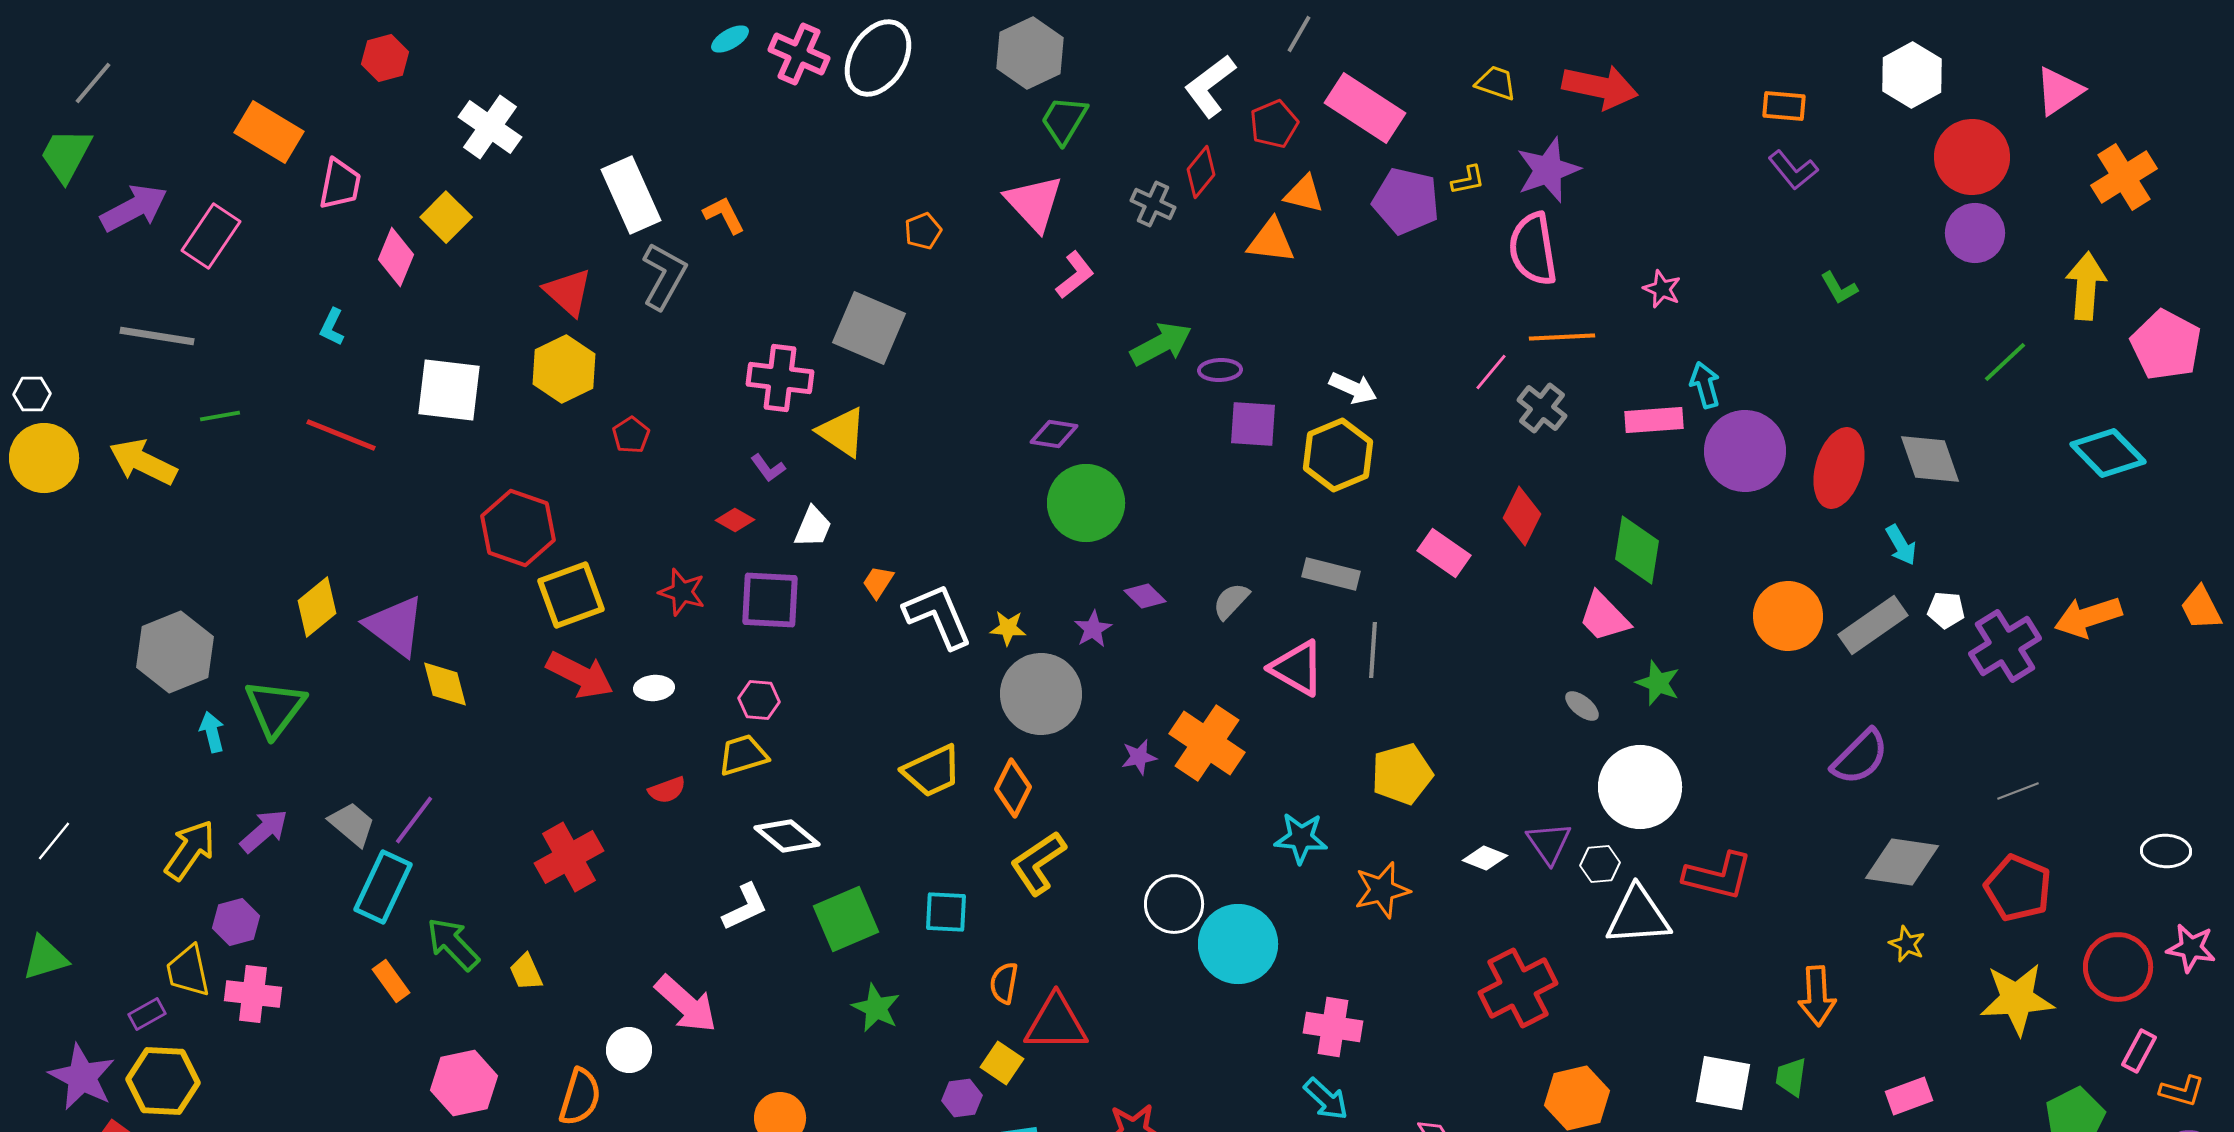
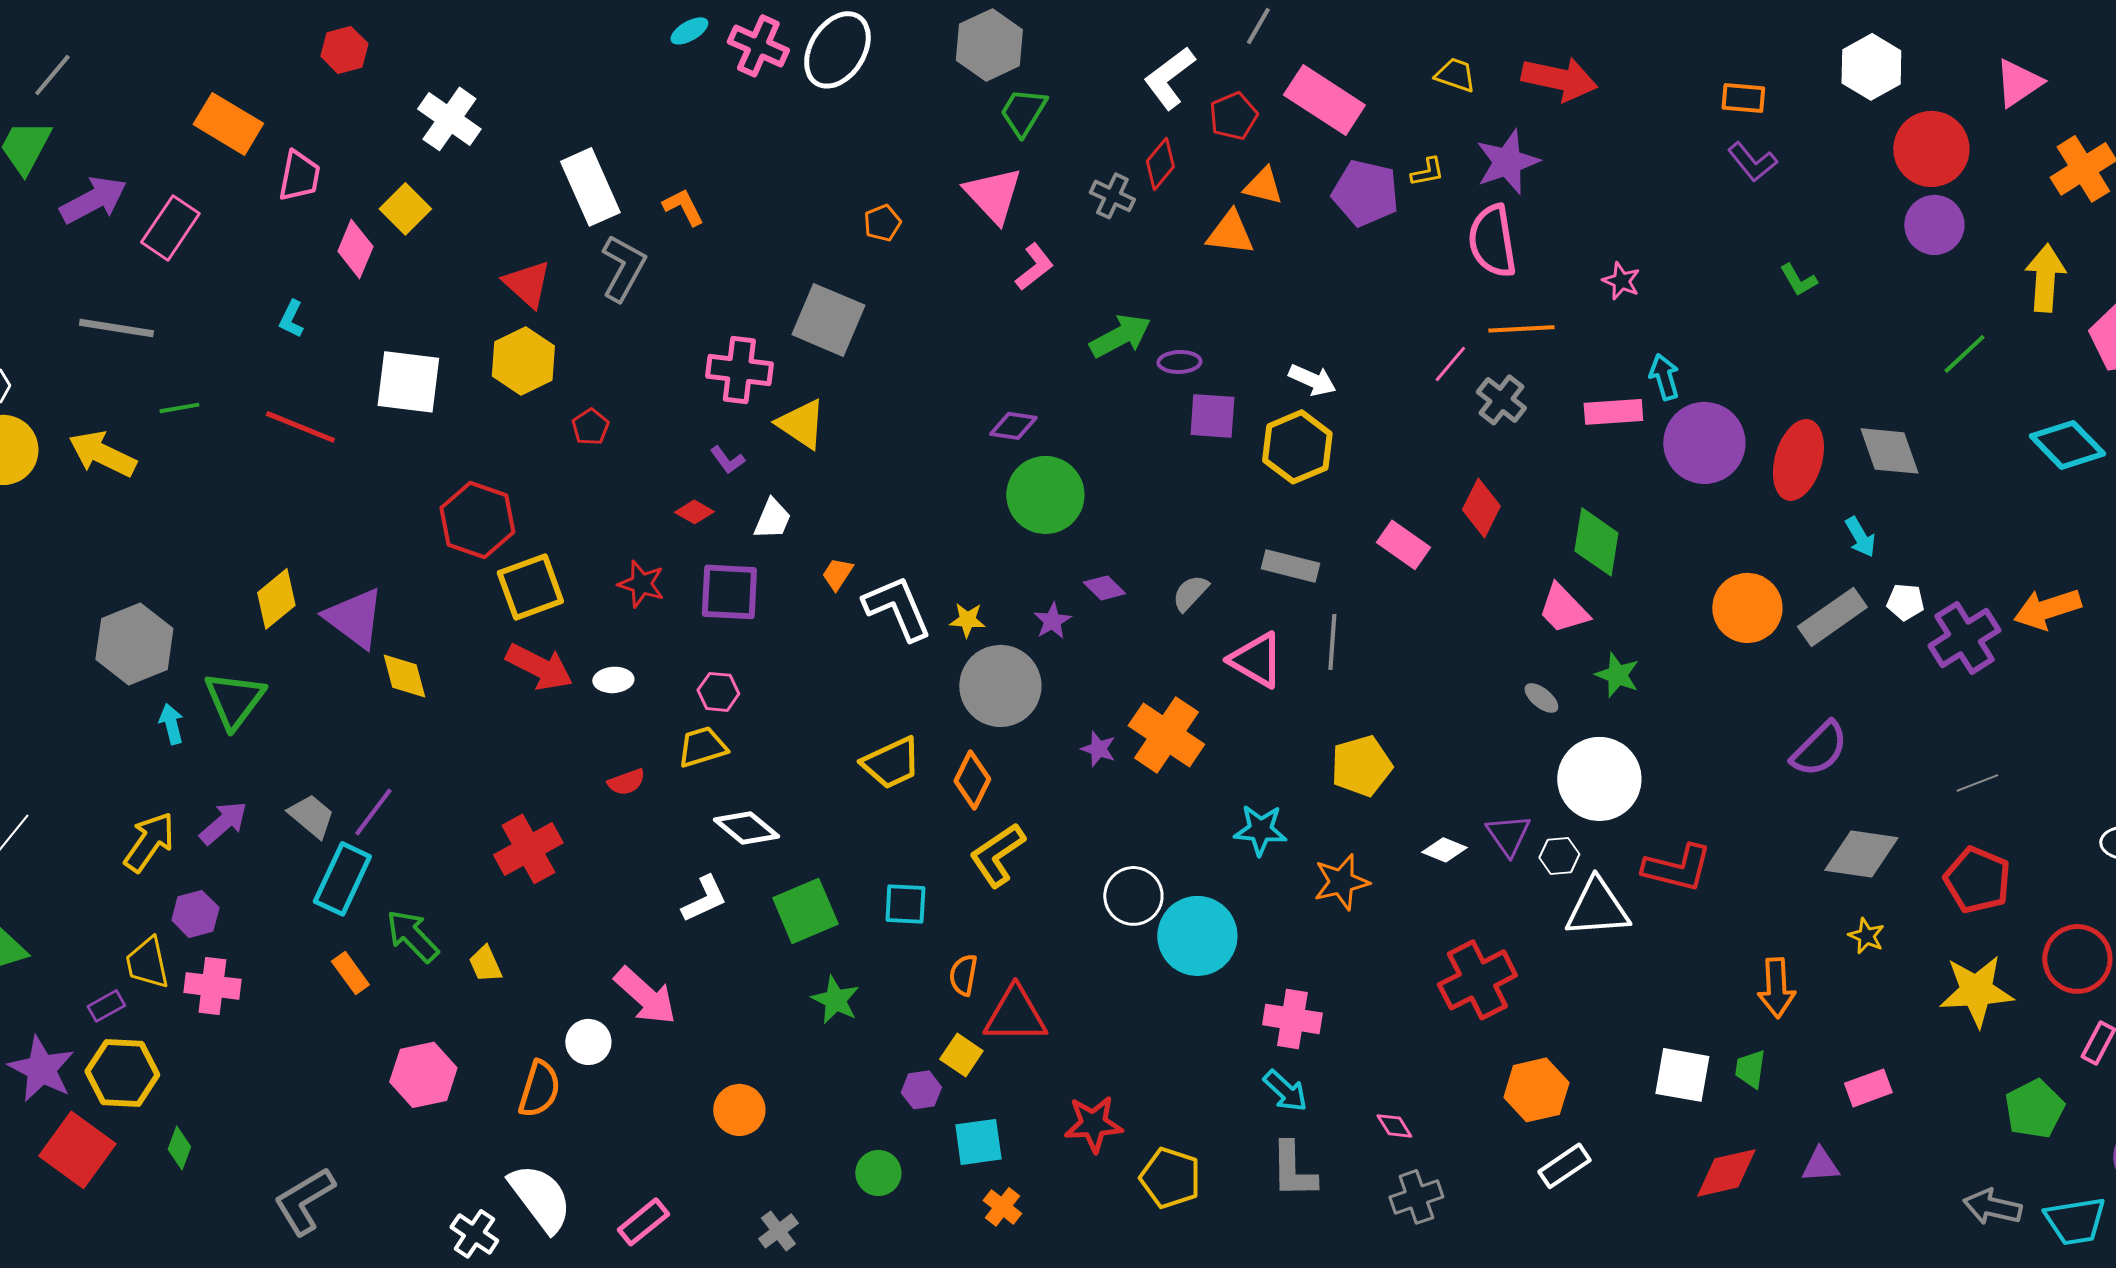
purple star: (1139, 757) -> (1098, 749), turned 30

